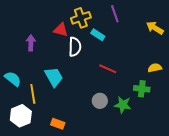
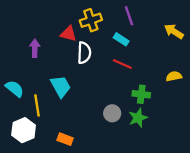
cyan rectangle: (98, 35) -> (121, 39), moved
red line: (108, 69) -> (122, 64), moved
green cross: (142, 89) -> (141, 94), moved
green star: (123, 105) -> (138, 118), turned -30

